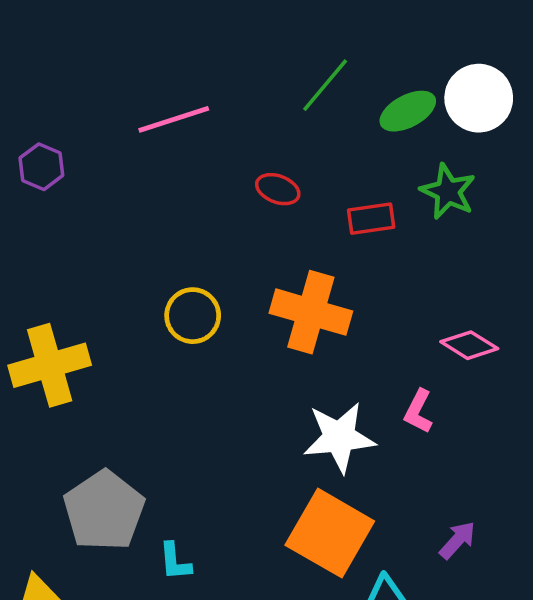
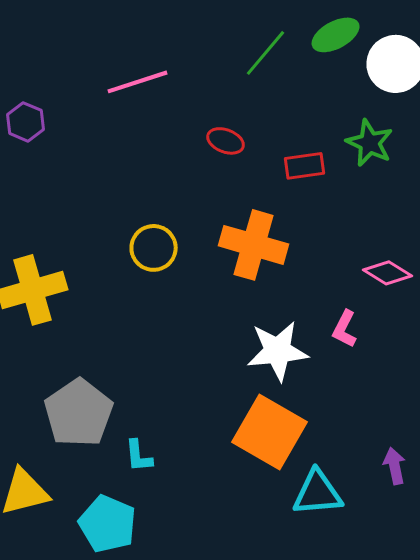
green ellipse: (408, 111) -> (336, 35), moved
purple arrow: (457, 540) -> (395, 466), moved, turned -54

